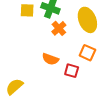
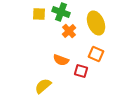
yellow semicircle: (14, 87) -> (43, 86), moved

